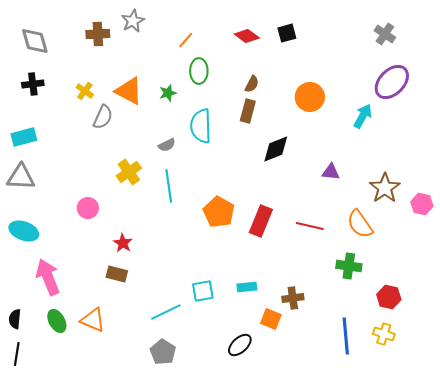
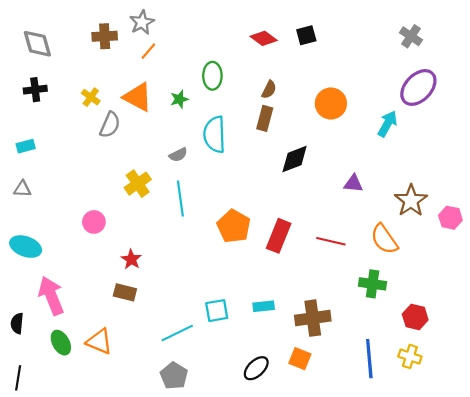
orange line: (186, 40) -> (148, 51), moved
cyan rectangle: (24, 137) -> (26, 146), size x0.7
gray triangle: (21, 177) -> (22, 189), size x0.6
brown cross: (293, 298) -> (313, 318), size x1.5
black semicircle: (15, 319) -> (17, 323), moved
orange square: (271, 319) -> (300, 359), moved

